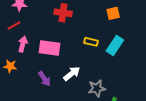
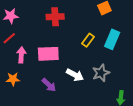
yellow rectangle: (91, 42) -> (88, 40), turned -56
white arrow: (72, 74) -> (75, 75), turned 78
gray star: (97, 88) -> (101, 73), moved

